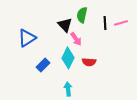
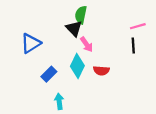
green semicircle: (82, 15) -> (81, 15), moved
black line: (105, 23) -> (133, 46), moved
cyan arrow: (68, 89) -> (59, 101), moved

